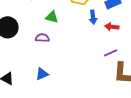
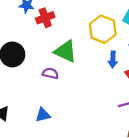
green triangle: (52, 17) -> (65, 51), size x1.5

